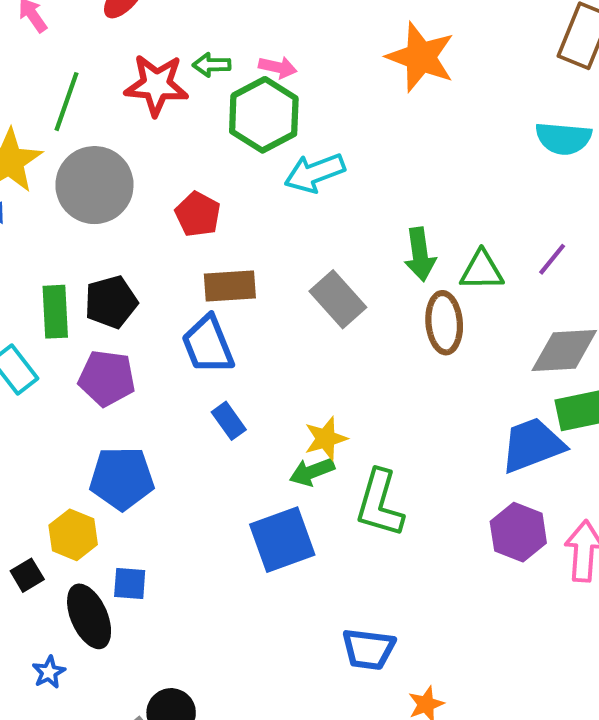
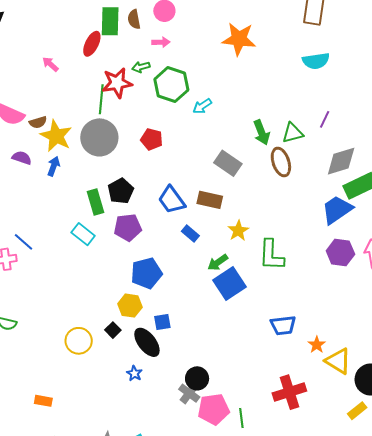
pink arrow: (278, 67) -> (161, 42), moved
green line: (66, 102) -> (101, 99), moved
cyan arrow: (315, 173) -> (202, 106), size x0.7
brown rectangle: (230, 286) -> (210, 200), moved, turned 30
green arrow: (312, 472) -> (218, 262), moved

